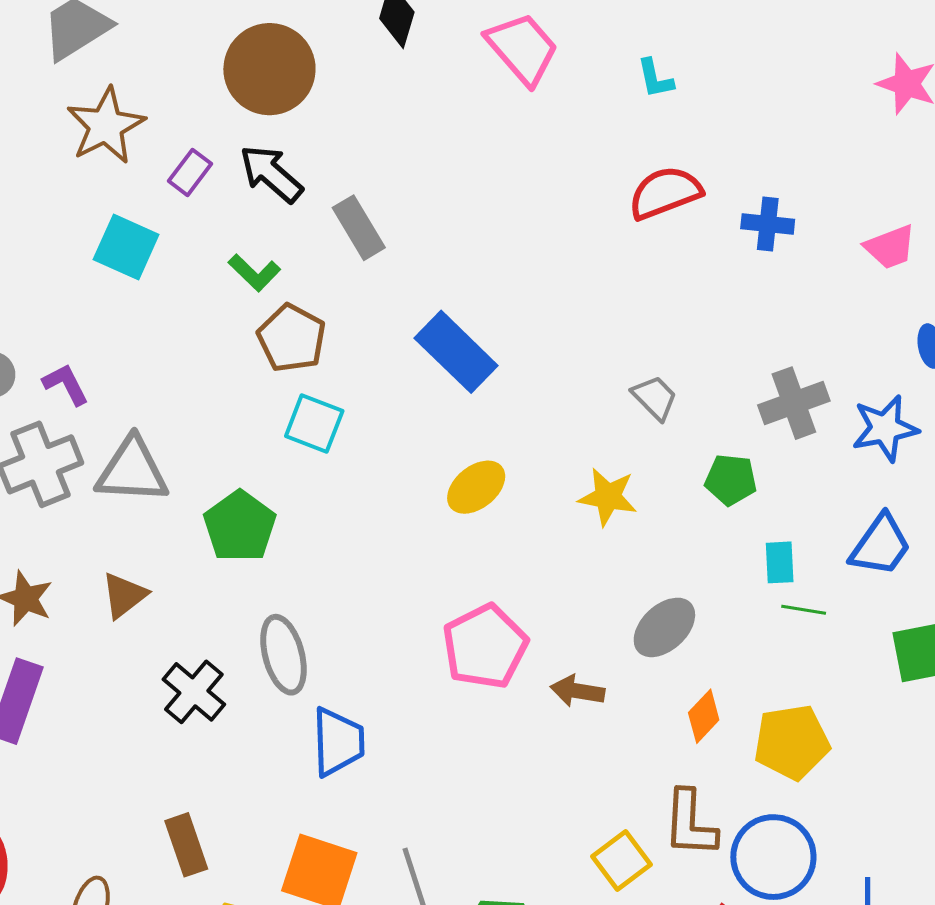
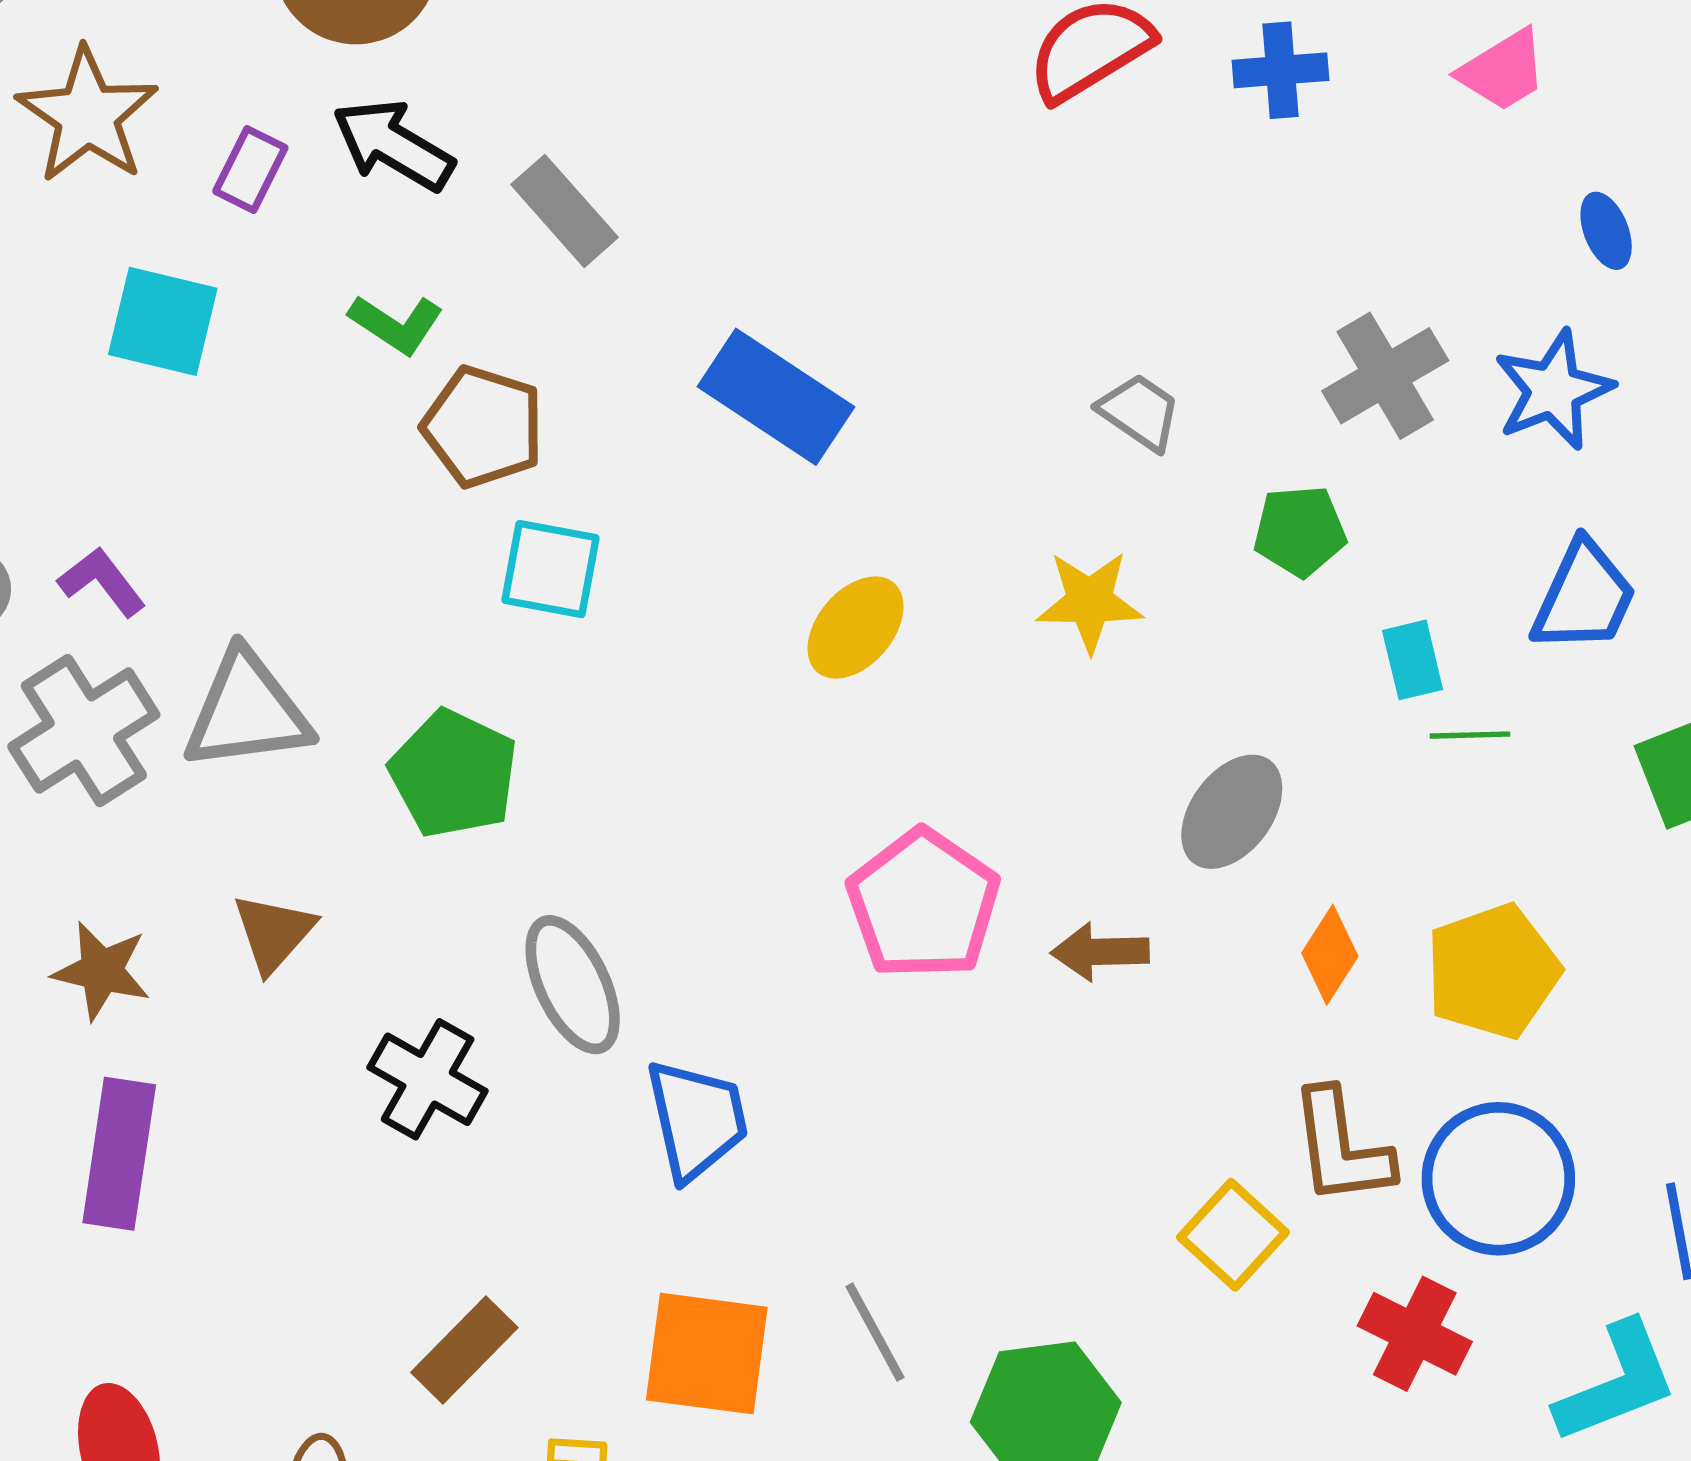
brown rectangle: (186, 845) -> (464, 1350), turned 74

